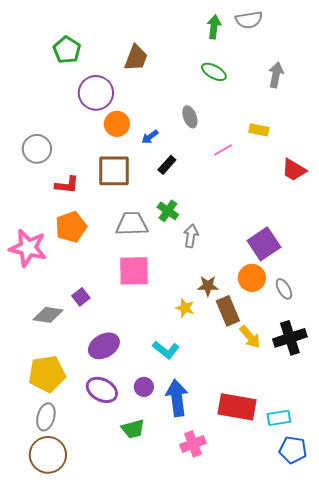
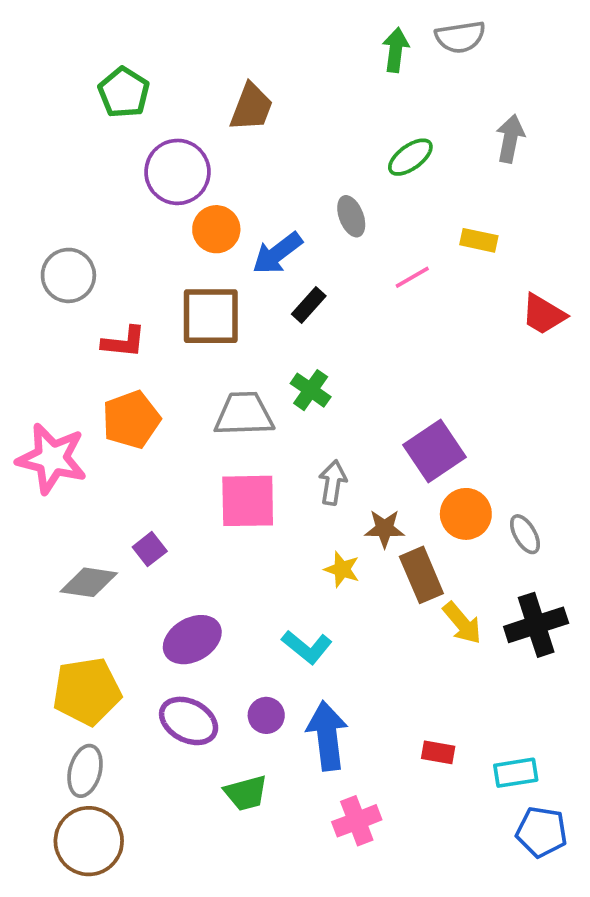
green ellipse: (214, 72) -> (410, 157), moved, turned -65
blue arrow: (150, 137) -> (277, 253), size x1.6
gray arrow: (191, 236) -> (333, 482), moved
purple square: (264, 244) -> (434, 451), moved
red rectangle: (237, 407) -> (438, 752), size x0.5

